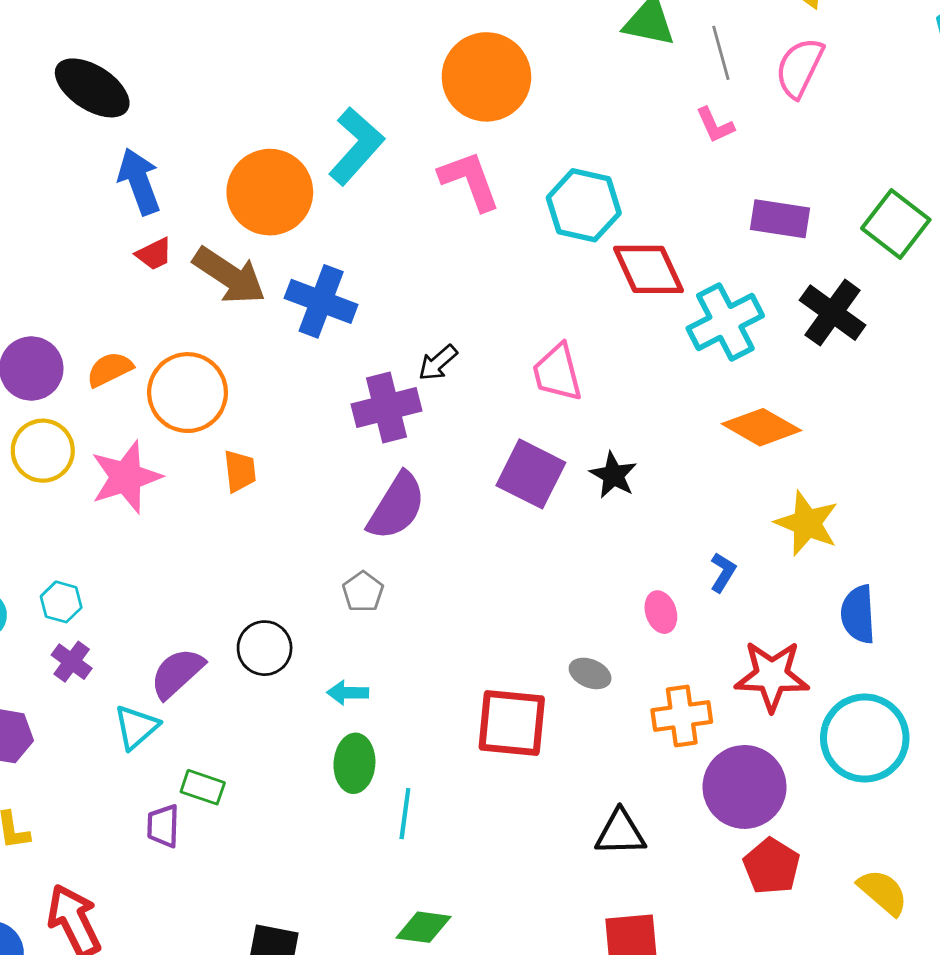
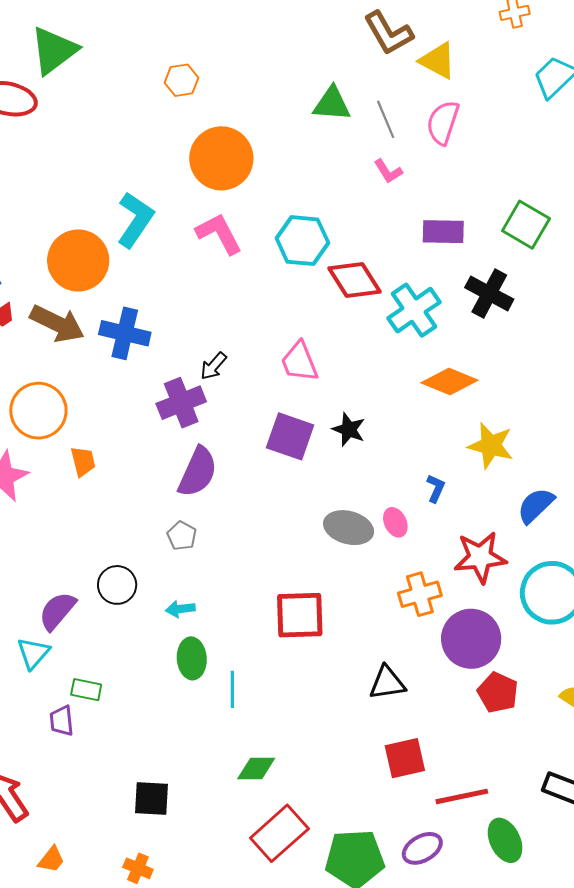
blue semicircle: (858, 614) -> (536, 505), turned 57
gray ellipse: (590, 673) -> (349, 528), moved, size x1.6

